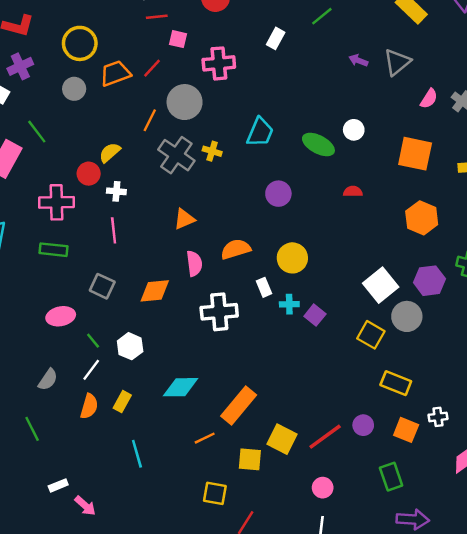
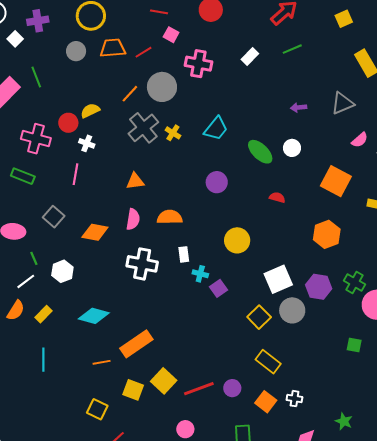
purple arrow: (358, 60) -> (298, 107), moved, turned -42
yellow circle: (292, 258) -> (237, 240), moved

